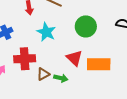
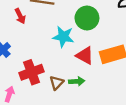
cyan star: (46, 32) -> (63, 37), moved

